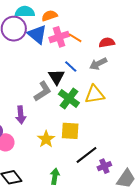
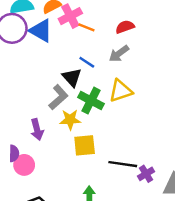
pink cross: (59, 37) -> (70, 16), moved
yellow square: (70, 131) -> (85, 145), moved
yellow star: (46, 139) -> (70, 120), moved, turned -30
black line: (87, 155) -> (123, 164), turned 55

